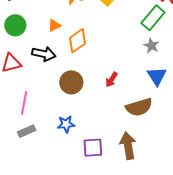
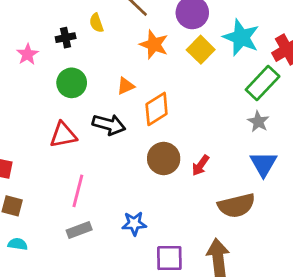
brown circle: (71, 82) -> (164, 158), moved

